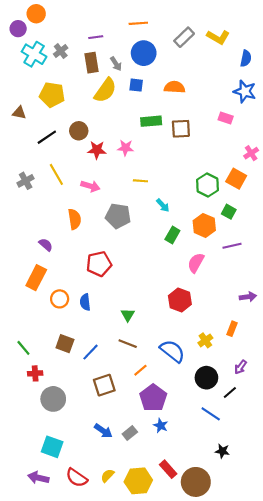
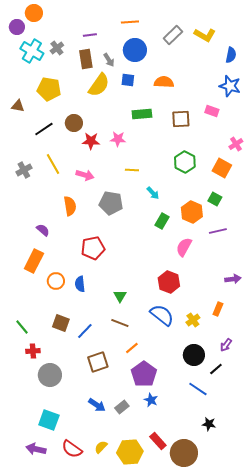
brown square: (181, 129) -> (181, 119), moved
green hexagon: (207, 185) -> (185, 162), moved
blue semicircle: (172, 351) -> (162, 315), moved

